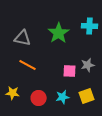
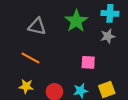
orange line: (28, 65) -> (30, 58), moved
gray star: (88, 65) -> (108, 36), moved

